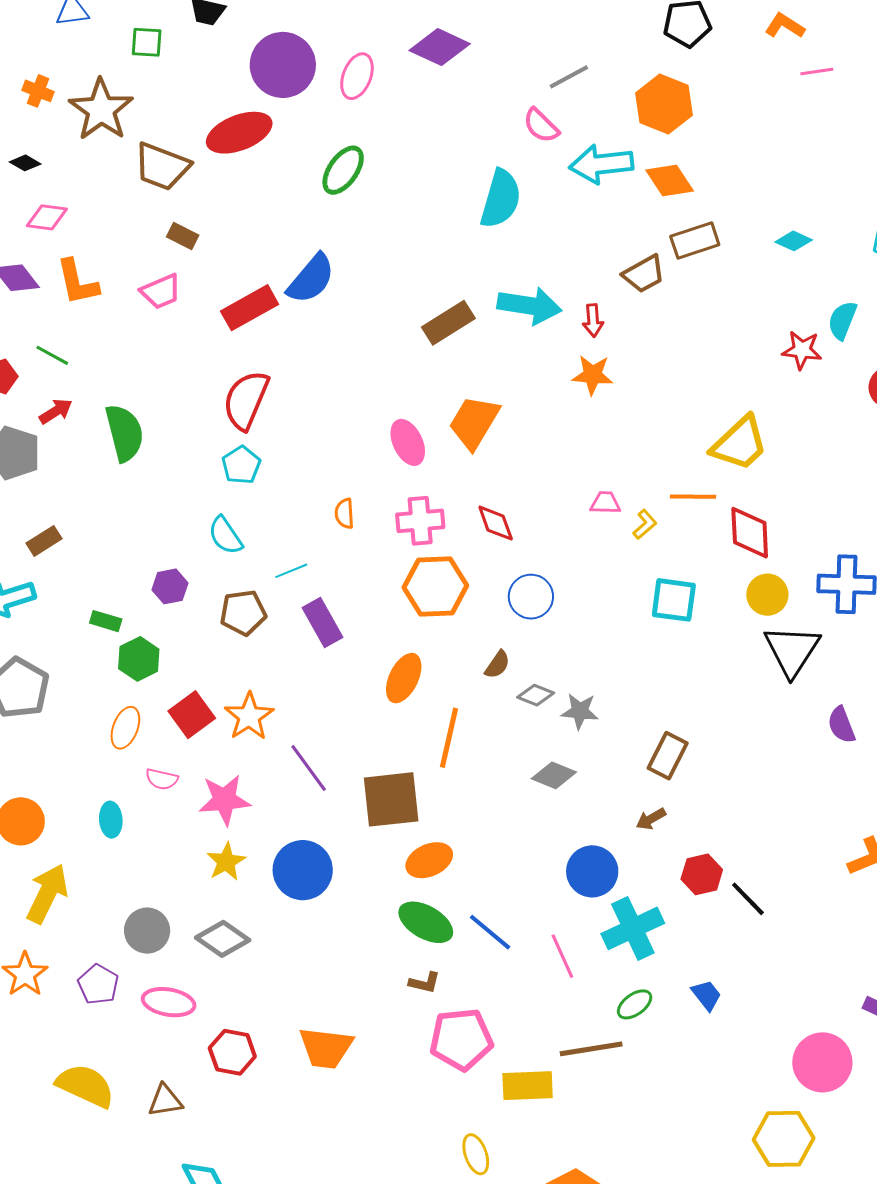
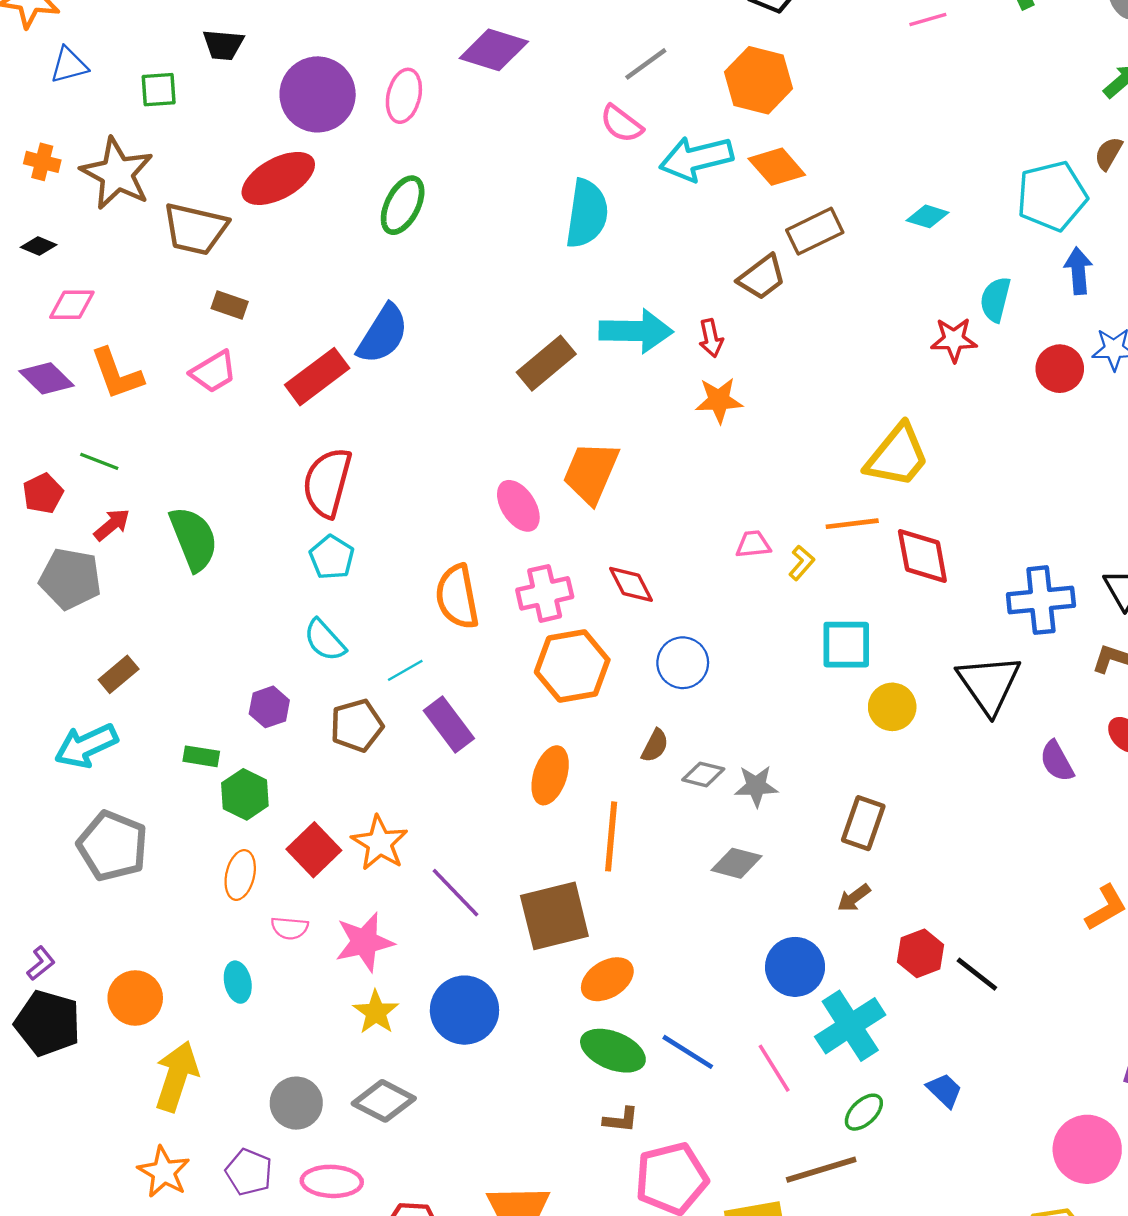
orange semicircle: (344, 513) -> (457, 597), size x1.8
yellow circle: (767, 595) -> (892, 707), moved

